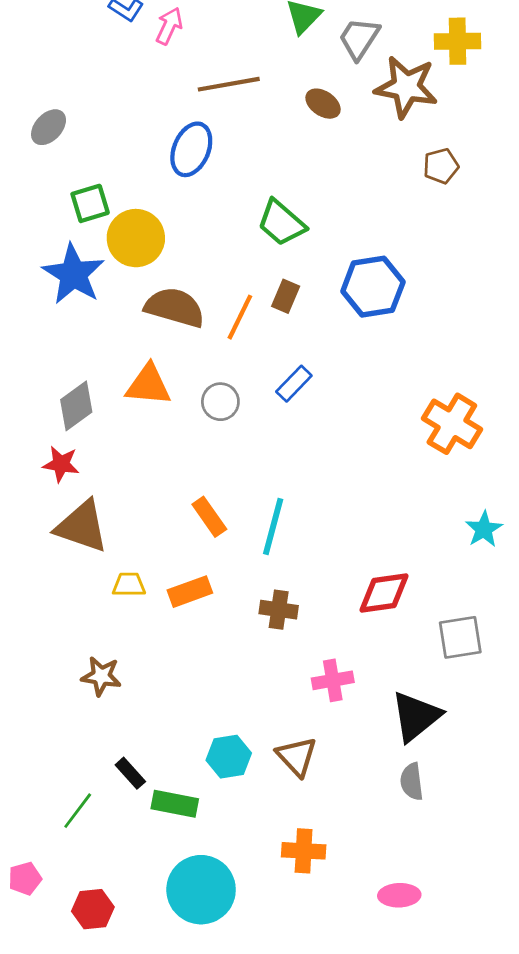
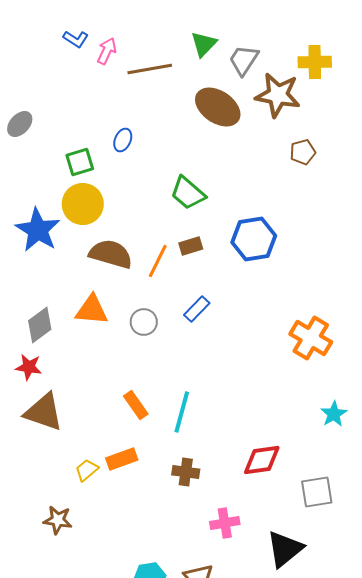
brown line: (229, 84) -> (150, 69), moved
brown ellipse: (323, 104) -> (218, 107), size x1.8
blue ellipse: (191, 149) -> (123, 140), size x0.6
green square: (90, 203) -> (80, 162), moved
brown rectangle: (286, 296) -> (191, 246), turned 50
yellow trapezoid: (129, 585) -> (87, 470), moved, turned -40

